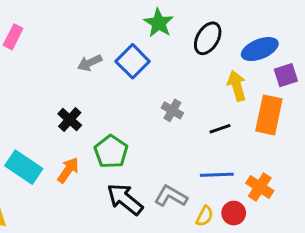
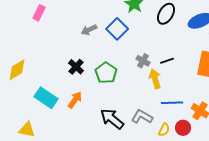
yellow arrow: (237, 86) -> (155, 79), moved
black line: (220, 129) -> (167, 61), moved
green pentagon: (111, 152) -> (106, 73), moved

